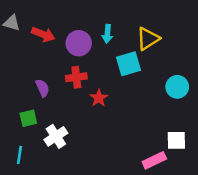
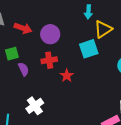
cyan arrow: (107, 34) -> (88, 12), moved
green square: (28, 118) -> (12, 54), moved

